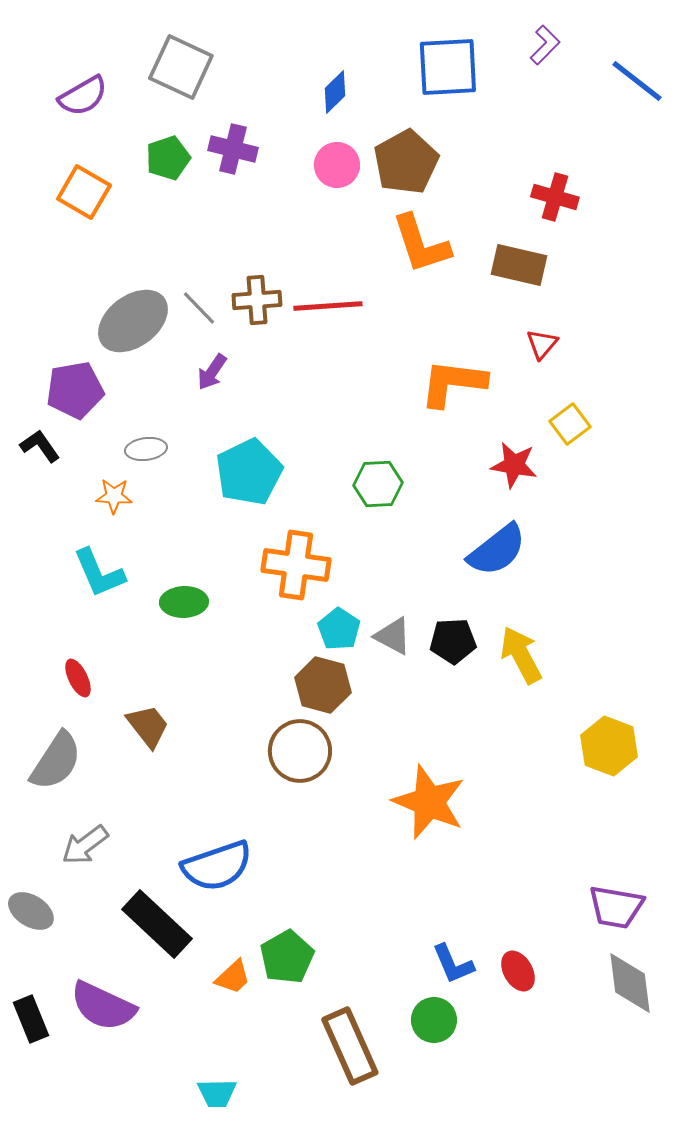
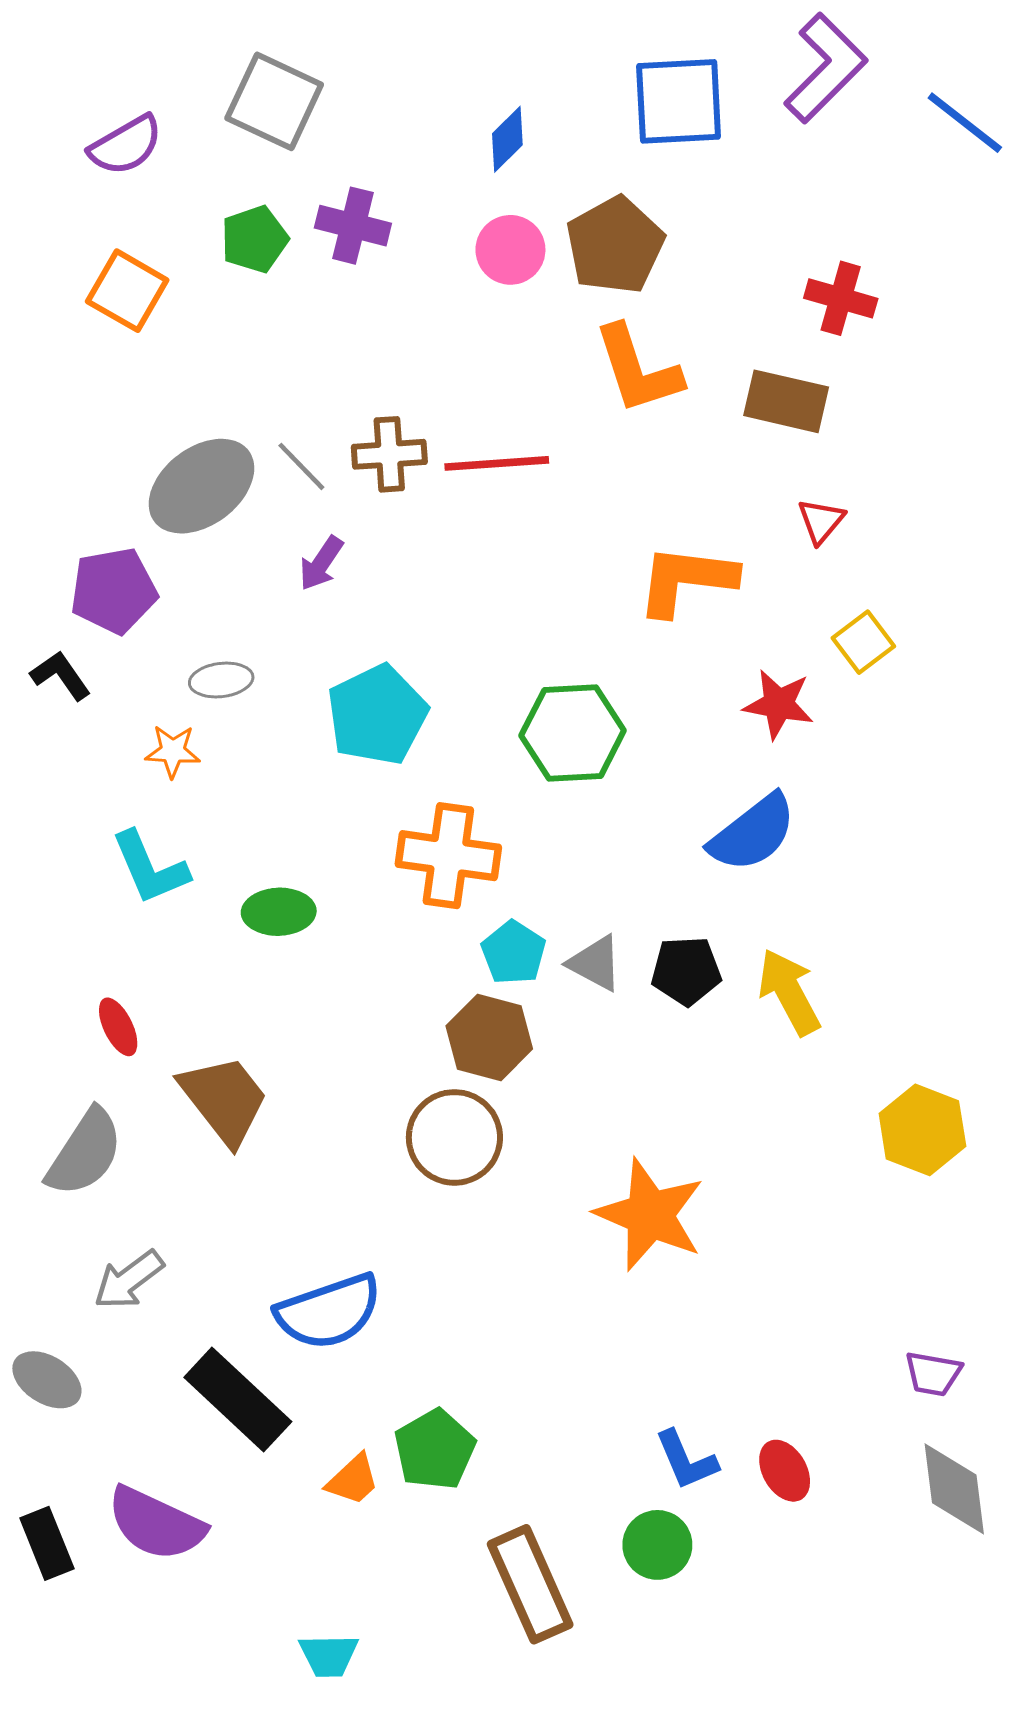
purple L-shape: (545, 45) -> (826, 68), size x1.8
green hexagon: (378, 484) -> (573, 733), size x1.4
brown trapezoid: (148, 726) -> (224, 1100), size x1.4
purple trapezoid: (616, 907) -> (933, 1374), size x0.7

